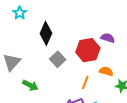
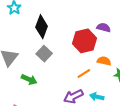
gray square: (58, 59) -> (44, 54), moved
orange line: (85, 83) -> (84, 73), turned 40

